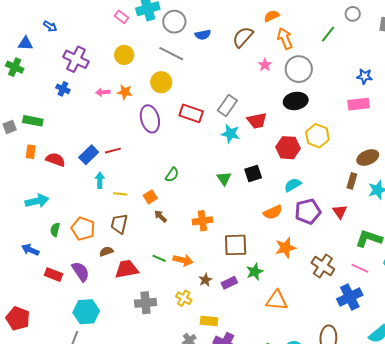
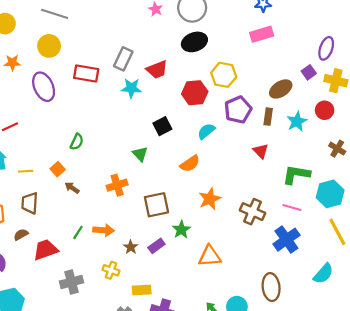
green triangle: (224, 178) -> (140, 154), moved
purple pentagon: (308, 211) -> (238, 110), moved
green line: (159, 258) -> (78, 232), turned -72

